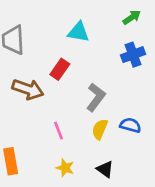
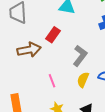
brown arrow: (28, 89) -> (29, 50), turned -30

